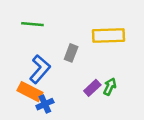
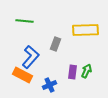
purple rectangle: (92, 88) -> (72, 72), turned -40
blue cross: (45, 104) -> (50, 85), moved

